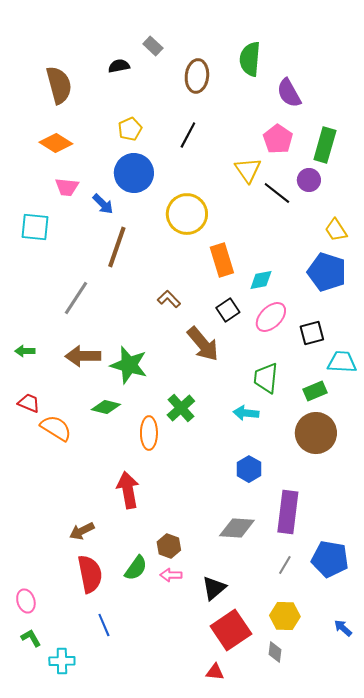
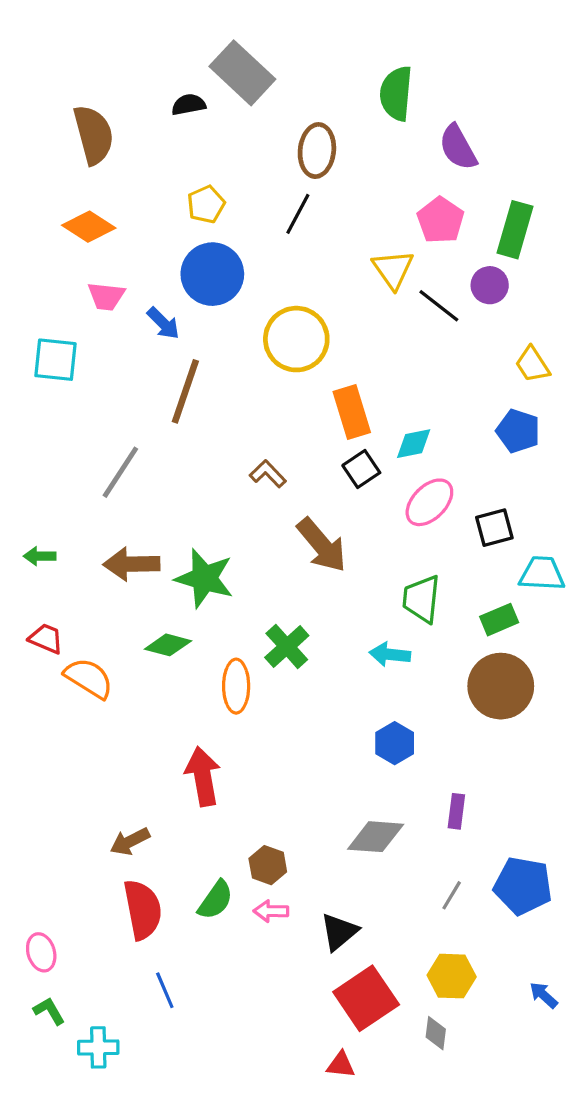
gray rectangle: (153, 46) -> (242, 73), size x2.0
brown ellipse: (197, 76) -> (317, 151), moved
blue pentagon: (327, 272) -> (518, 431), size x0.7
black square: (228, 310) -> (361, 469), moved
purple rectangle: (288, 512) -> (456, 811), size x0.5

